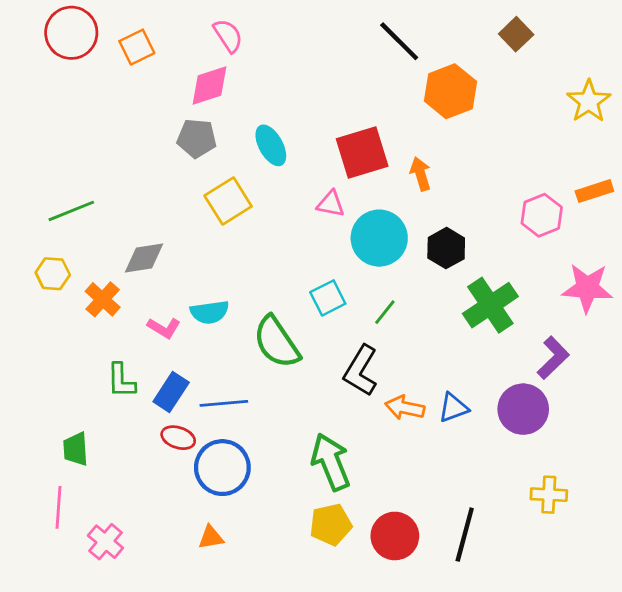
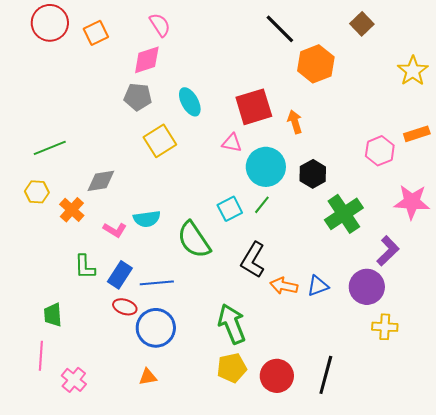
green line: (385, 312) -> (262, 205), moved
yellow cross: (549, 495) -> (385, 327), moved

